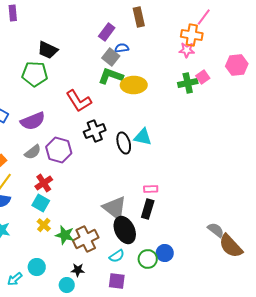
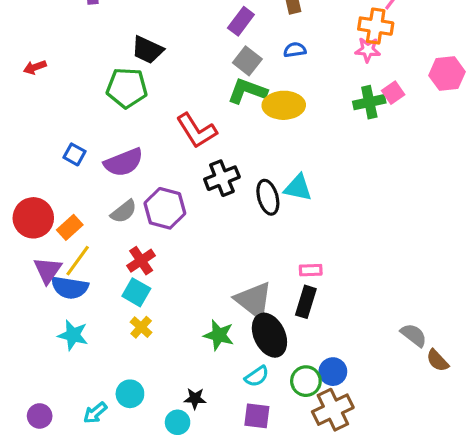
blue semicircle: (122, 48) -> (295, 50), moved
green star: (65, 235) -> (219, 335), moved
brown cross: (86, 239) -> (333, 410), moved
brown semicircle: (231, 246) -> (437, 360), size x0.6

